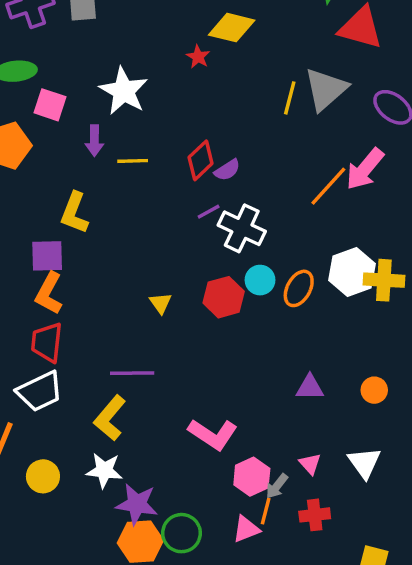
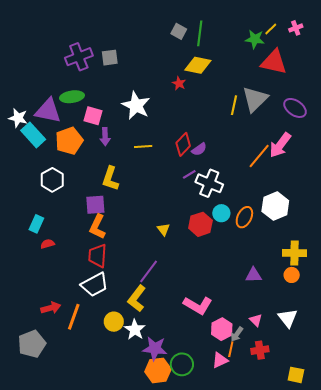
purple arrow: (94, 141) -> (105, 137), moved
yellow cross: (384, 280) -> (295, 253), moved
purple line: (132, 373) -> (149, 271), turned -50
white star: (104, 470) -> (135, 330), turned 30
yellow circle: (43, 476) -> (114, 322), moved

